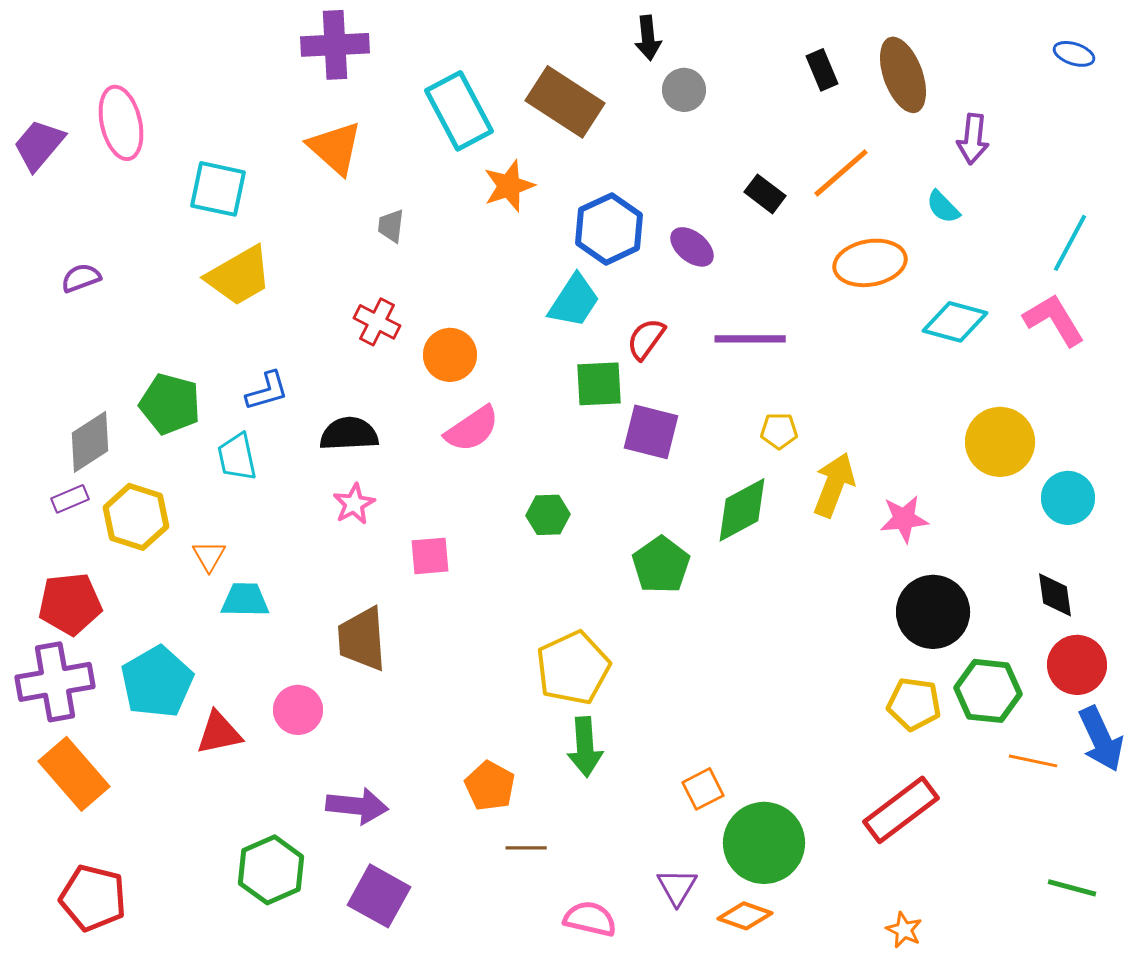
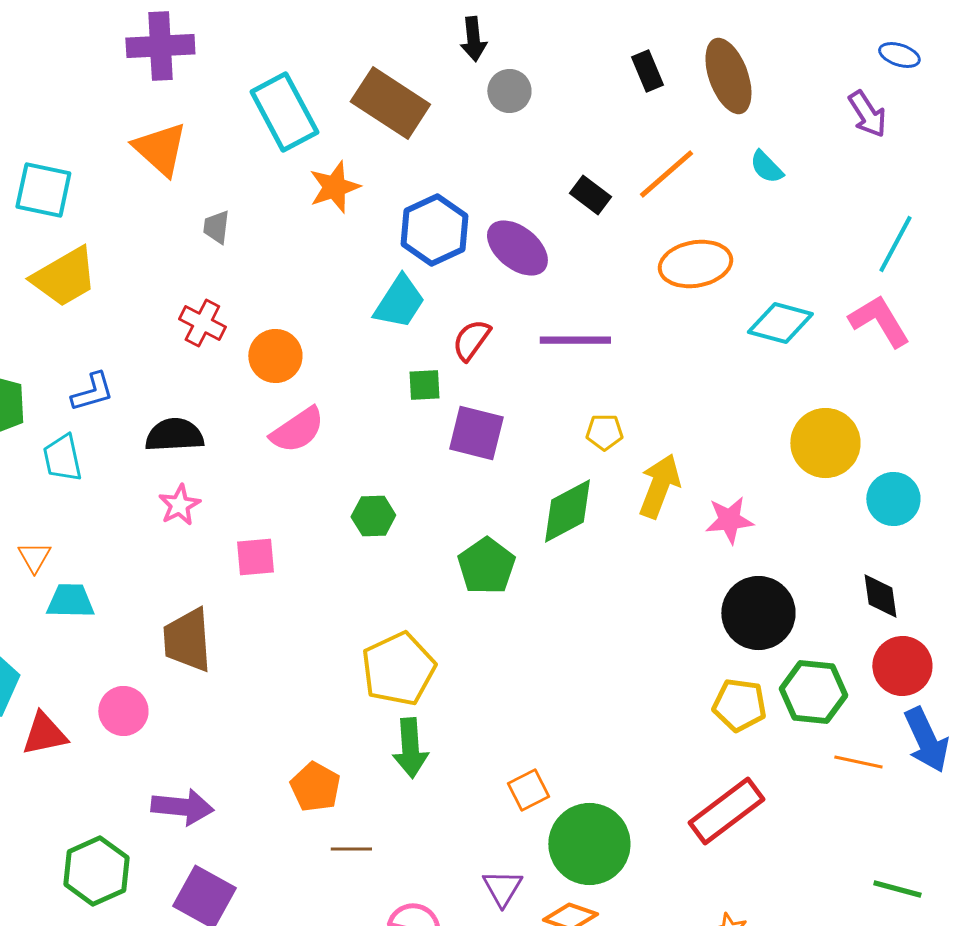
purple arrow: (973, 139) -> (867, 114), moved, turned -39
cyan semicircle: (943, 207) -> (766, 167), moved
purple ellipse: (692, 247) -> (517, 248), size x1.4
green square: (599, 384) -> (424, 385), size x0.7

